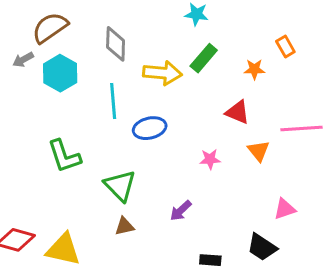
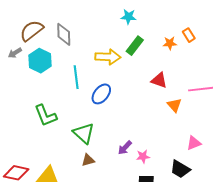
gray diamond: (116, 44) -> (64, 34), moved
orange star: (254, 69) -> (170, 43), moved
blue ellipse: (150, 128) -> (101, 94), turned -35
pink star: (210, 159) -> (143, 157), moved

